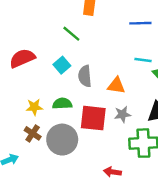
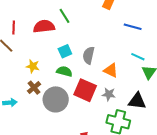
blue line: (140, 23) -> (133, 27), moved
green line: (71, 34) -> (64, 16), moved
cyan square: (62, 65) -> (65, 51), moved
yellow star: (34, 107) -> (33, 66), moved

